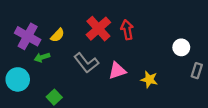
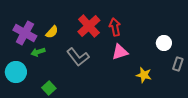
pink triangle: (117, 71) -> (120, 52), moved
yellow star: (149, 79) -> (144, 75), moved

